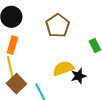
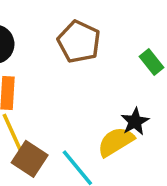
yellow semicircle: (63, 68) -> (116, 142), moved

